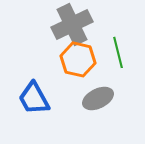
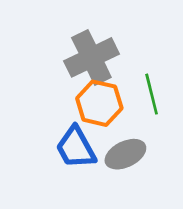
blue trapezoid: (34, 98) -> (76, 148), moved

